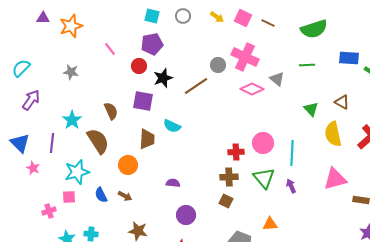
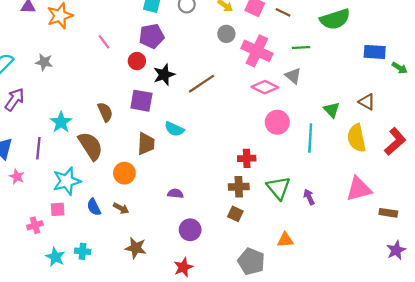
gray circle: (218, 65) -> (226, 34), moved
green line: (307, 65) -> (301, 47), moved
gray star: (71, 72) -> (44, 62), moved
pink circle: (263, 143) -> (277, 122), moved
cyan line: (292, 153) -> (310, 138), moved

